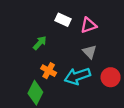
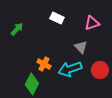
pink triangle: (88, 25) -> (92, 23), moved
green arrow: (40, 43) -> (17, 29), moved

